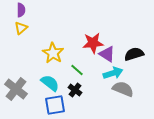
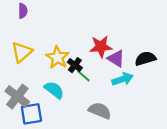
yellow triangle: (21, 28) -> (22, 52), moved, size x1.5
gray semicircle: (123, 89) -> (100, 111), moved
black cross: (75, 90) -> (75, 65), moved
blue square: (55, 105) -> (31, 114), moved

